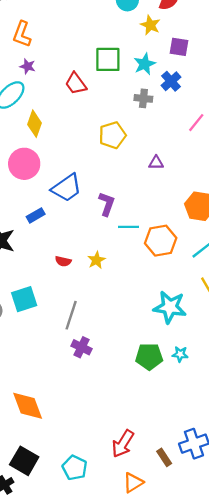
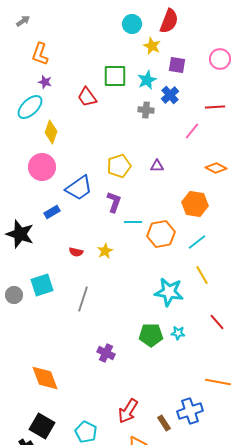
yellow pentagon: (112, 135) -> (119, 166), moved
purple cross: (82, 347) -> (106, 353), moved

